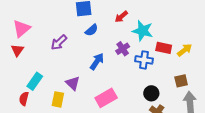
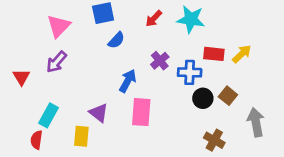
pink triangle: (22, 28) -> (59, 26), moved
cyan star: (143, 31) -> (191, 19), moved
purple arrow: (59, 42) -> (56, 62), moved
brown square: (181, 81) -> (228, 96), moved, turned -32
black circle: (151, 93) -> (203, 98), moved
pink rectangle: (106, 98) -> (141, 112), moved, turned -50

